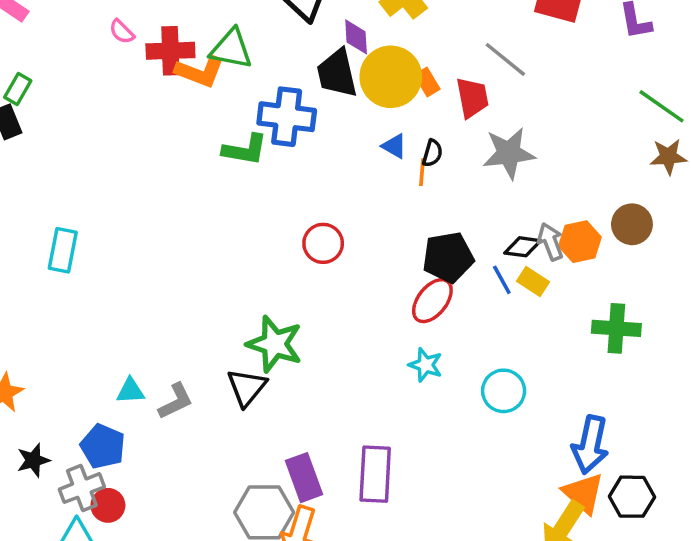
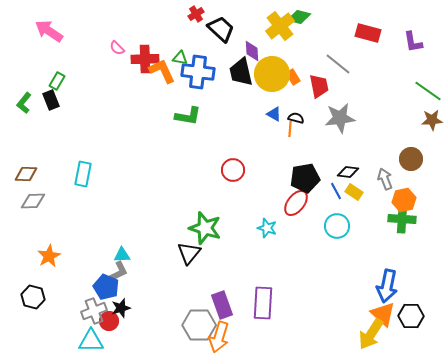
green triangle: (231, 49) -> (180, 58), size x0.6
orange L-shape: (200, 72) -> (162, 71), turned -136
blue cross: (287, 117) -> (198, 72), moved
black semicircle: (432, 153) -> (296, 118), turned -91
gray arrow: (550, 242) -> (385, 179), moved
orange hexagon: (580, 242) -> (404, 200), moved
cyan star: (425, 365) -> (267, 228), moved
cyan circle: (504, 391) -> (337, 226), moved
gray L-shape: (176, 401) -> (118, 272), moved
black star: (33, 460) -> (121, 308), moved

